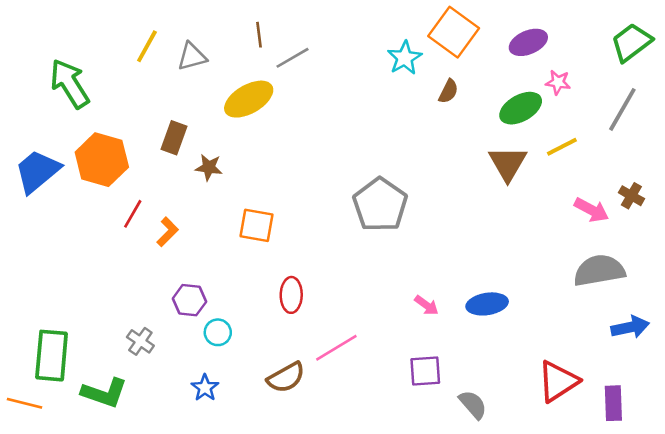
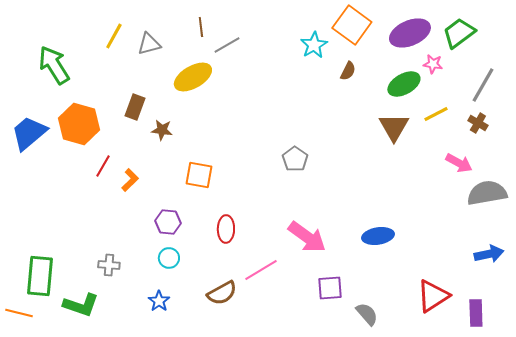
purple ellipse: (528, 42) -> (410, 33), size x1.4
green trapezoid: (631, 42) -> (459, 33), moved
brown cross: (631, 196) -> (478, 123), moved
gray pentagon: (380, 205) -> (295, 159), size x0.6
gray semicircle: (599, 270) -> (487, 193), moved
purple hexagon: (189, 300) -> (168, 222), moved
pink arrow: (427, 305) -> (307, 237), moved, size x2.0
gray cross: (140, 341) -> (109, 265), turned -30

